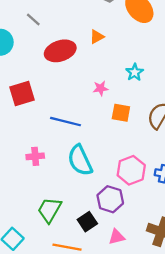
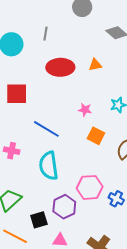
gray line: (33, 19) -> (46, 34), turned 40

